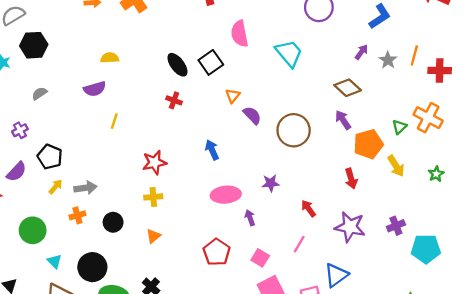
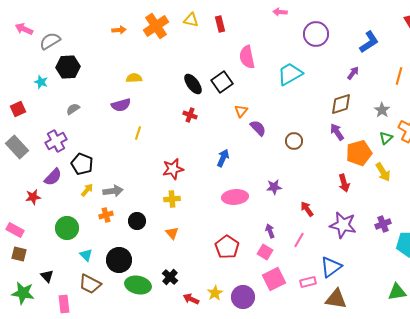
cyan trapezoid: (289, 53) -> (290, 74), turned -80
gray star: (388, 60) -> (382, 110), moved
brown diamond: (348, 88) -> (341, 104), turned -60
purple cross: (20, 130) -> (56, 141), size x1.5
brown circle: (294, 130) -> (294, 141), size x0.6
blue arrow: (212, 150) -> (223, 158), turned 48
purple arrow: (250, 218) -> (270, 231), moved
orange triangle: (153, 236) -> (172, 233), turned -32

